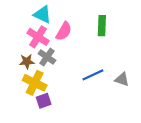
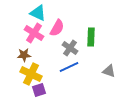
green rectangle: (102, 26) -> (91, 37), moved
gray cross: (47, 57) -> (70, 48), moved
blue line: (93, 75) -> (69, 67), moved

